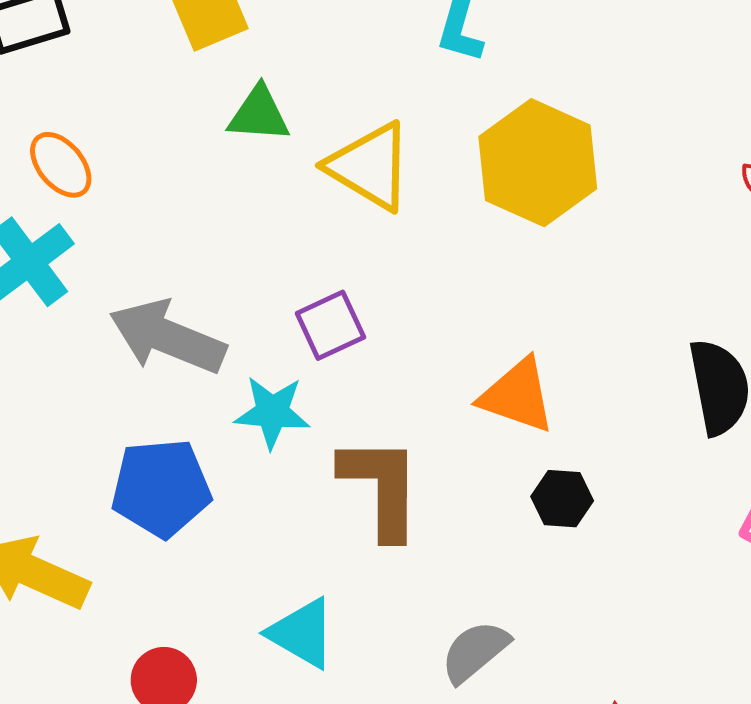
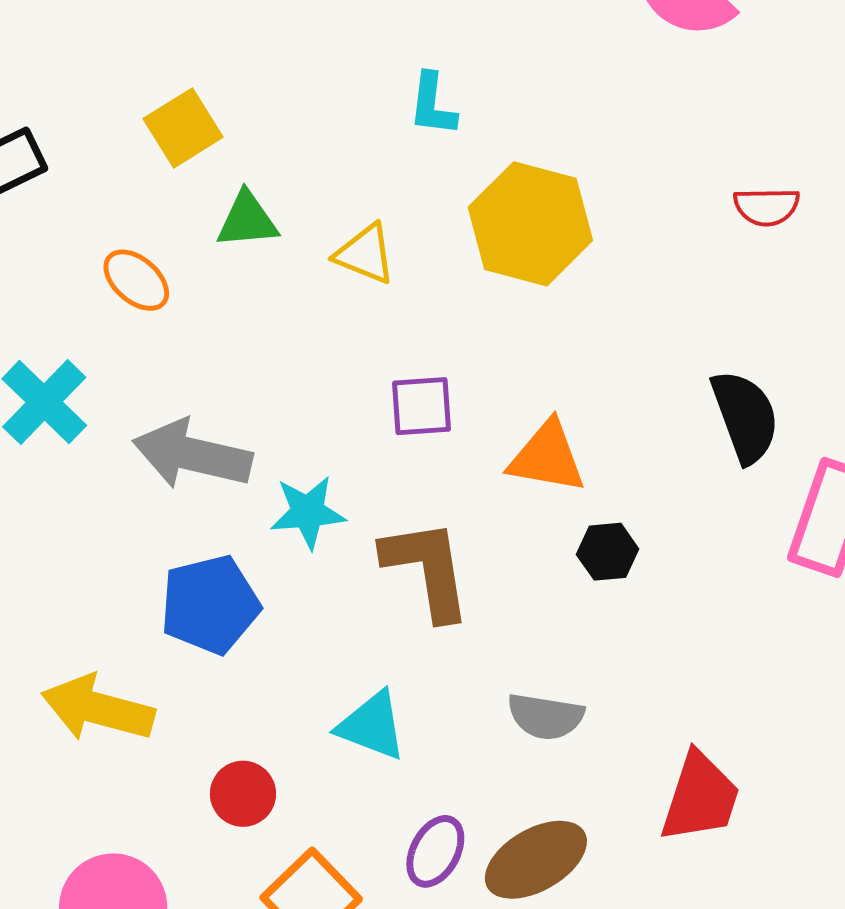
orange ellipse: (61, 165) -> (136, 280), moved
yellow triangle: (370, 166) -> (365, 254), size x0.7
purple square: (330, 325) -> (422, 406), moved, turned 30
gray semicircle: (475, 652) -> (546, 716), turned -122

